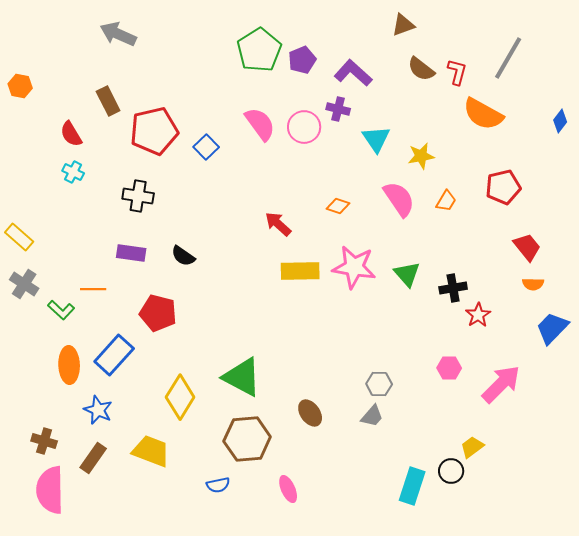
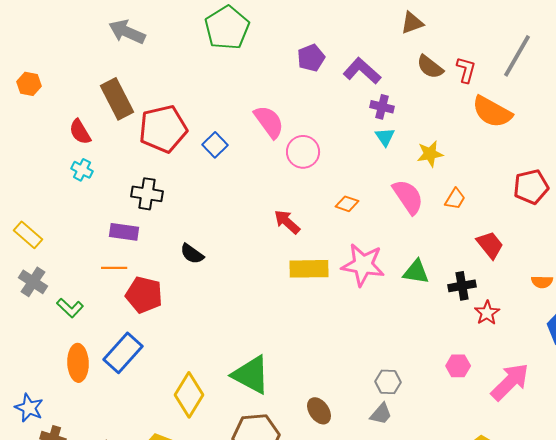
green pentagon: (259, 50) -> (227, 28), moved
brown rectangle: (108, 101) -> (117, 99), size x1.4
purple cross: (338, 109) -> (382, 107), moved
pink circle: (304, 127) -> (303, 152), moved
cyan triangle: (376, 139) -> (385, 137), size x0.7
red pentagon: (503, 187) -> (531, 187), moved
red trapezoid: (527, 247) -> (490, 245), moved
purple rectangle: (131, 253) -> (124, 232), moved
green triangle: (407, 274) -> (416, 272), turned -40
orange line: (93, 289) -> (114, 268), moved
red pentagon: (158, 313) -> (144, 295), moved
blue star: (98, 410) -> (29, 408), moved

